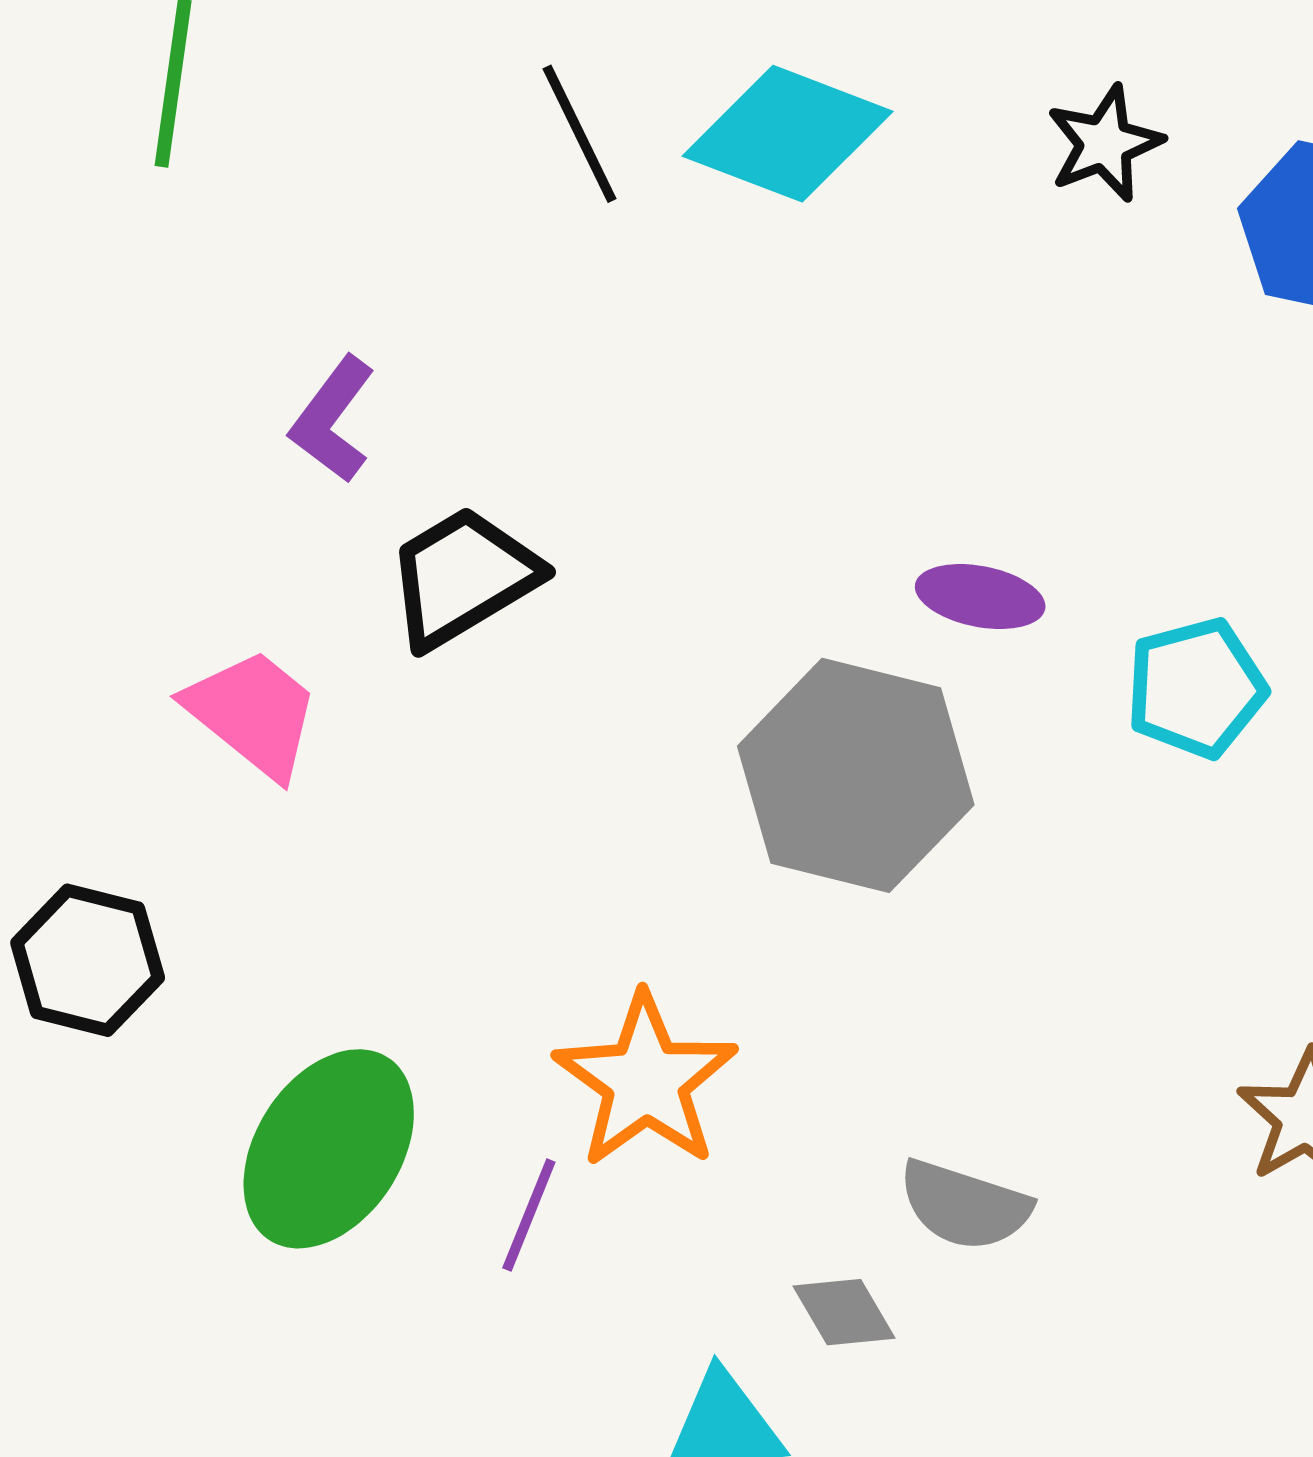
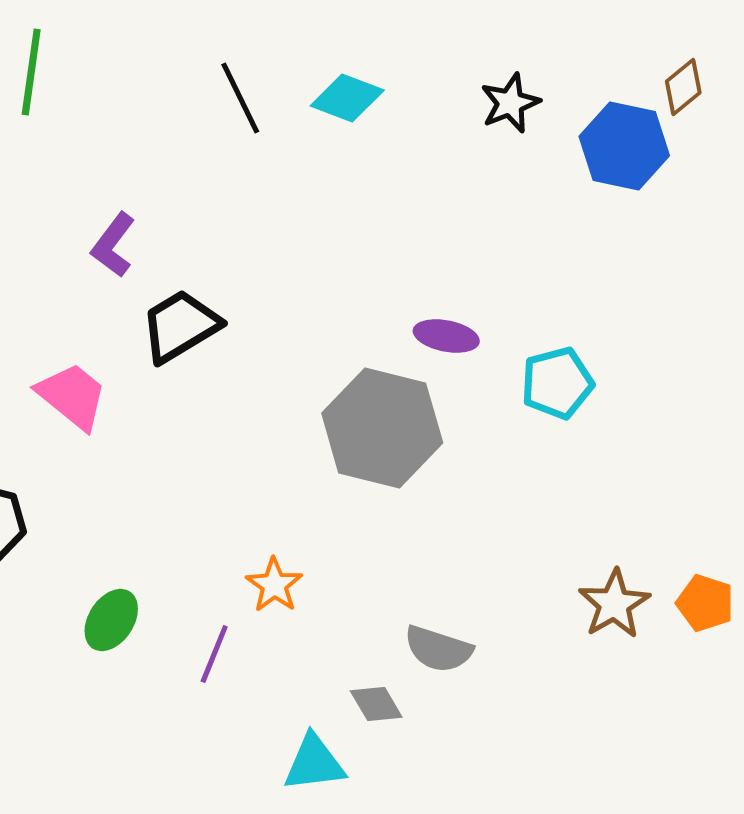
cyan diamond: (788, 134) -> (347, 98), size x0.7
orange star: (646, 1081) -> (274, 585), size x0.6
green ellipse: (329, 1149) -> (111, 620), size x0.6

